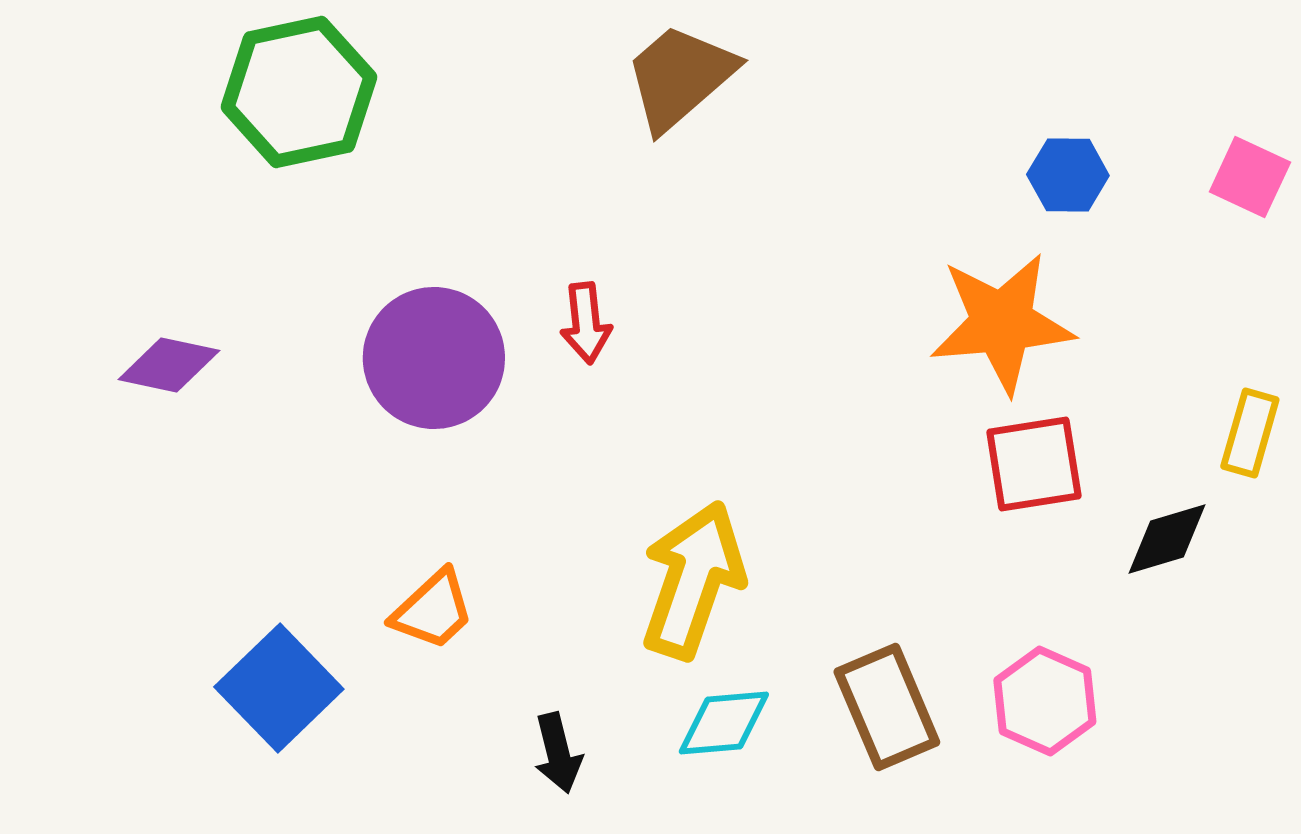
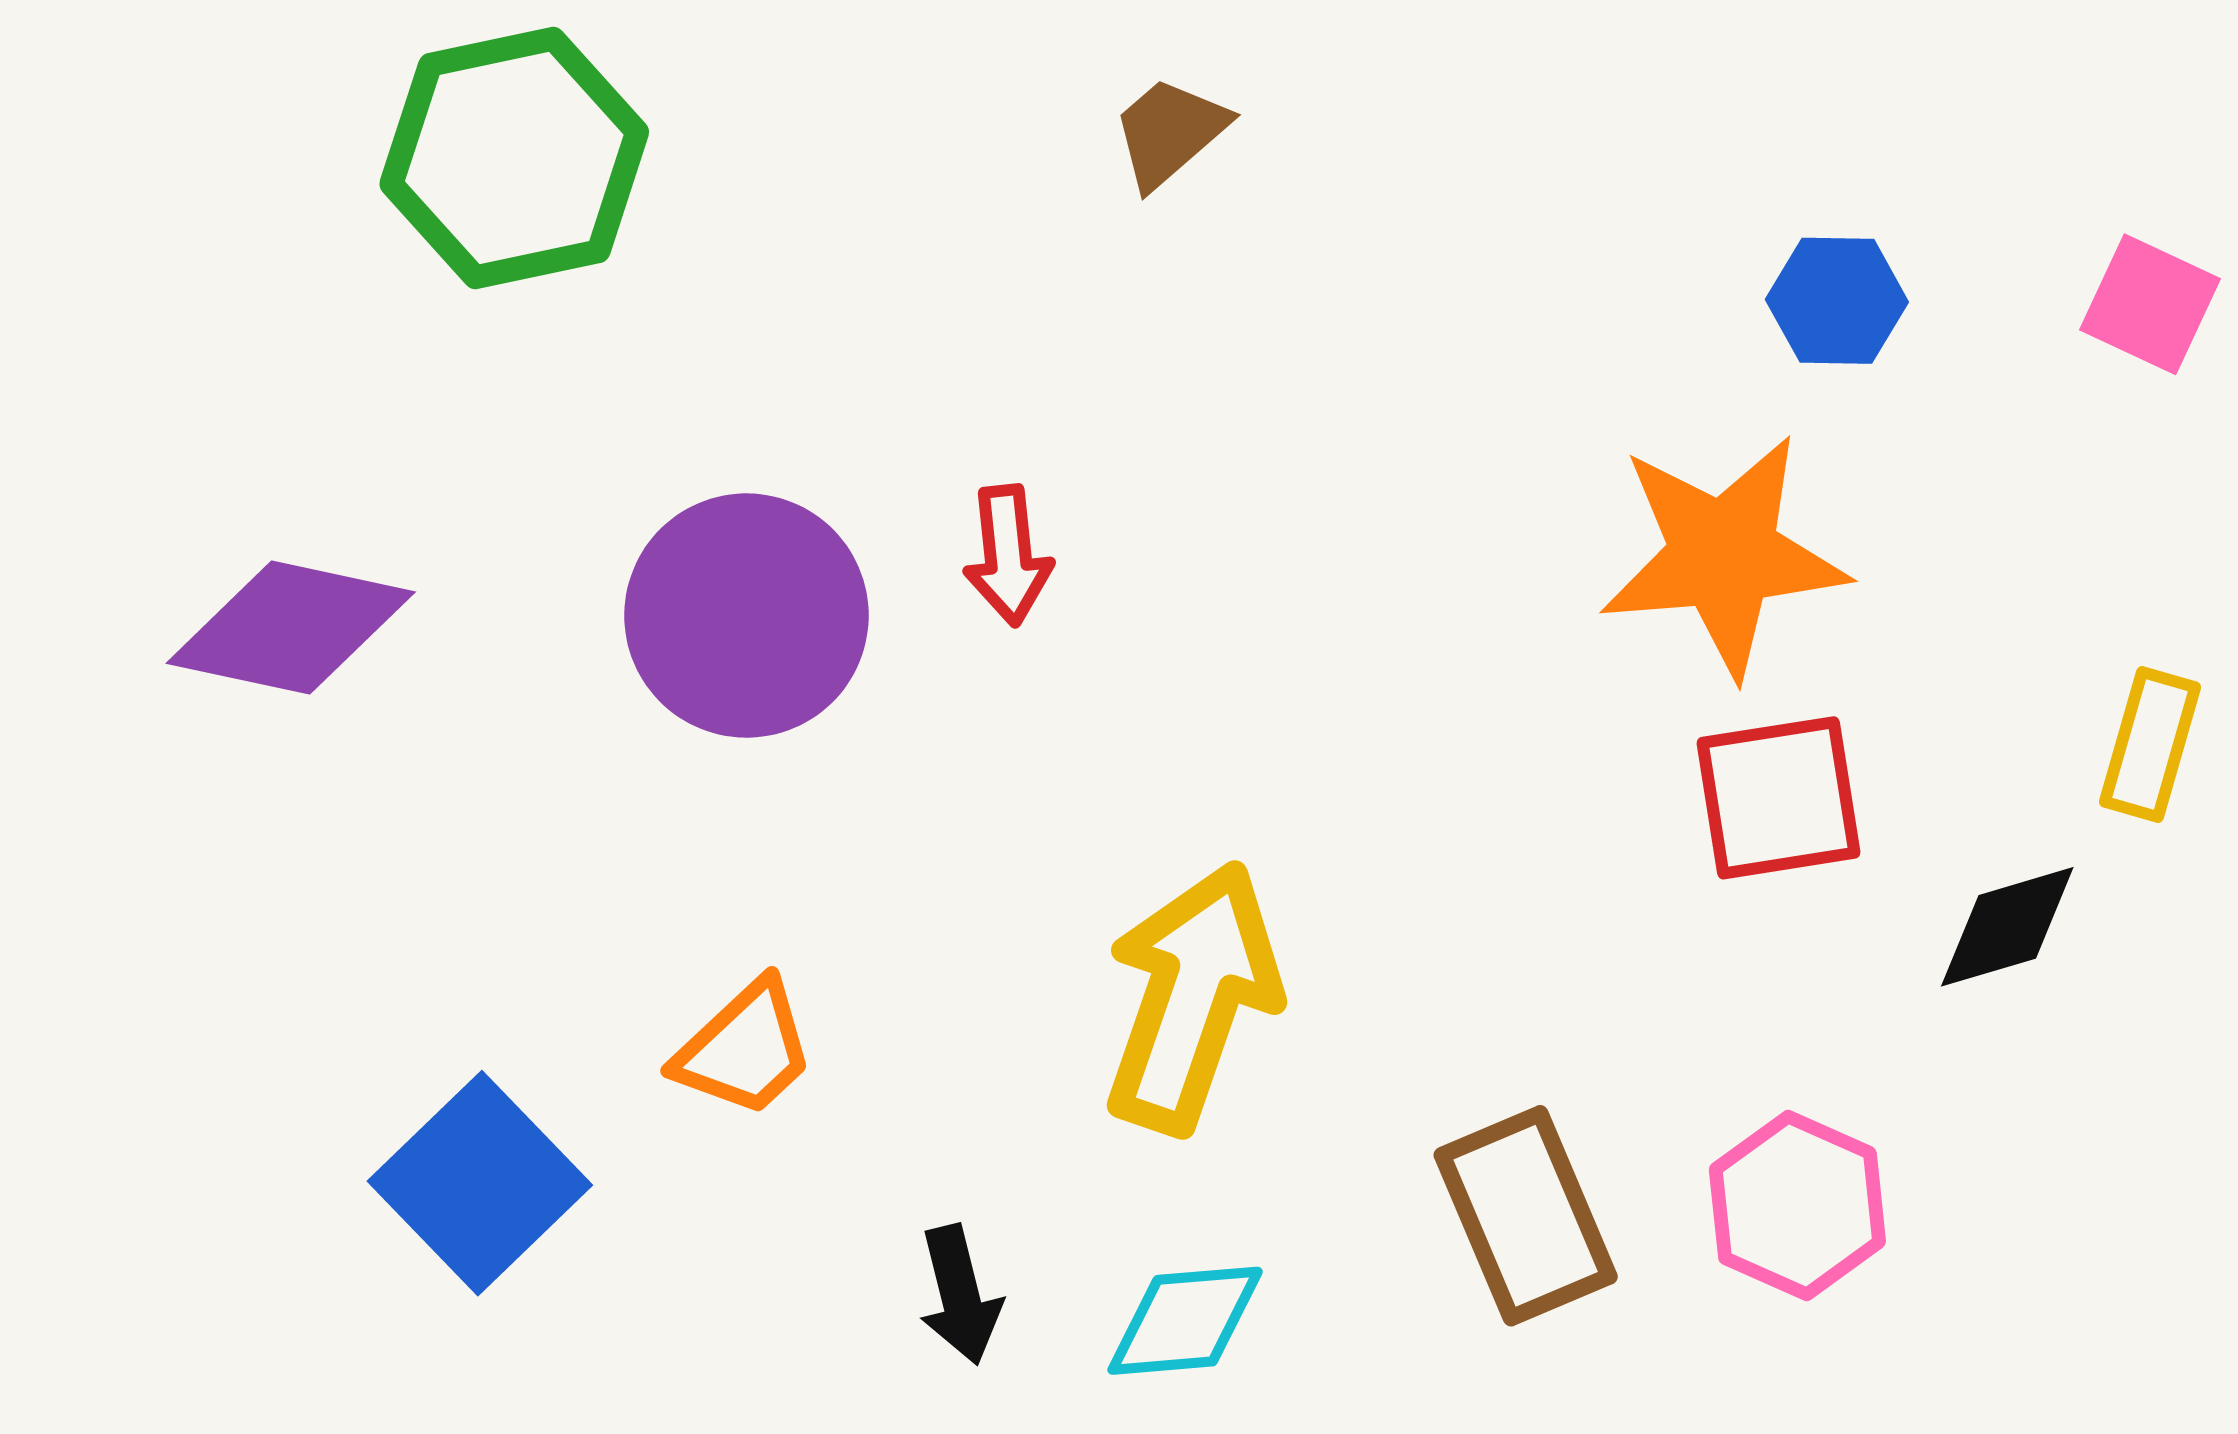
brown trapezoid: (680, 77) -> (1170, 132), size x0.6
purple diamond: (169, 365) -> (291, 628), size x1.4
cyan diamond: (724, 723) -> (1185, 1321), moved

